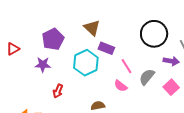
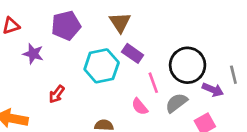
black circle: (154, 34) -> (188, 65), moved
purple star: (43, 65) -> (33, 54), moved

